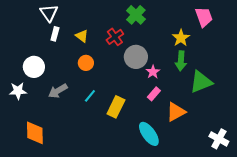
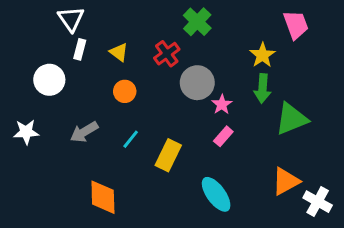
white circle: (34, 67) -> (49, 80), moved
orange triangle: (176, 112) -> (286, 181), moved
orange diamond: (35, 133) -> (103, 197), moved

